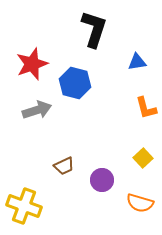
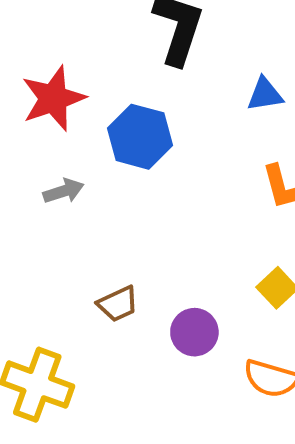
gray arrow: (37, 110) -> (63, 191), size x0.7

